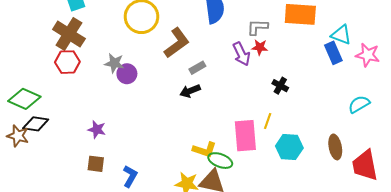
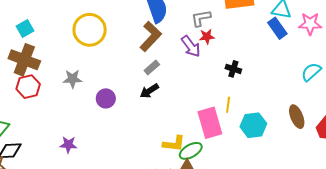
brown L-shape: (177, 43) -> (151, 36), moved
purple circle: (127, 74) -> (106, 98), moved
green ellipse: (220, 161) -> (191, 151), turned -40

